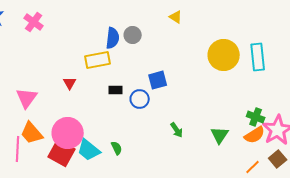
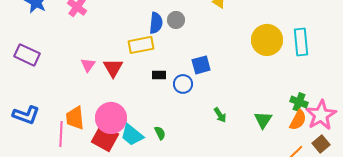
red triangle: (70, 83) -> (113, 68), size x1.5
pink triangle: (27, 98) -> (88, 65), moved, size x0.7
orange trapezoid: (32, 133) -> (75, 118), turned 35
orange semicircle: (255, 135) -> (298, 120), turned -30

